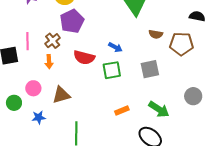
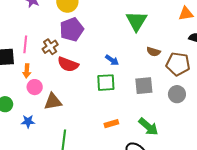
red semicircle: (84, 57) -> (68, 64), moved
orange arrow: (49, 62) -> (27, 71), moved
pink circle: (33, 88) -> (35, 87), moved
gray circle: (193, 96) -> (177, 94), moved

